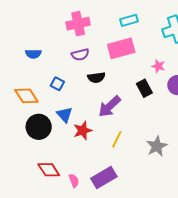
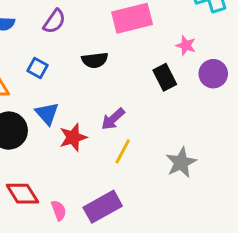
purple semicircle: (80, 55) -> (54, 21), moved, turned -42
purple arrow: (110, 106) -> (113, 119), moved, size x0.7

